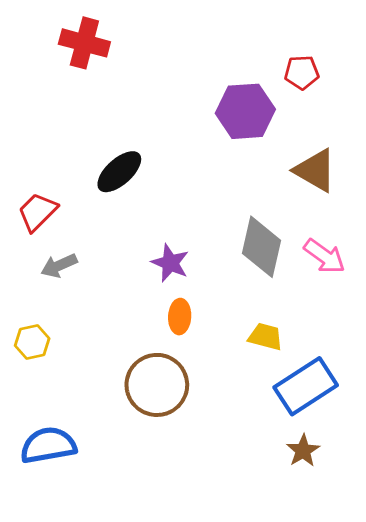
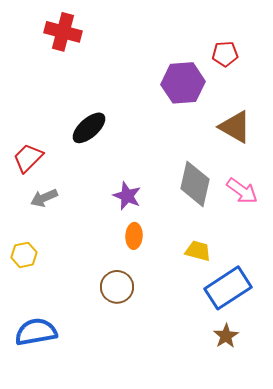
brown circle: (157, 385) -> (117, 287), size x0.7

